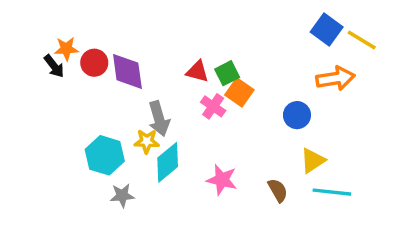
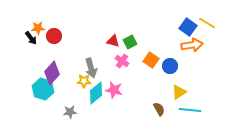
blue square: (327, 29) -> (188, 27), moved
purple diamond: (127, 71) -> (52, 73), moved, turned 50
orange square: (239, 92) -> (151, 60), moved
cyan hexagon: (105, 155) -> (43, 89), moved
pink star: (222, 180) -> (114, 90), moved

